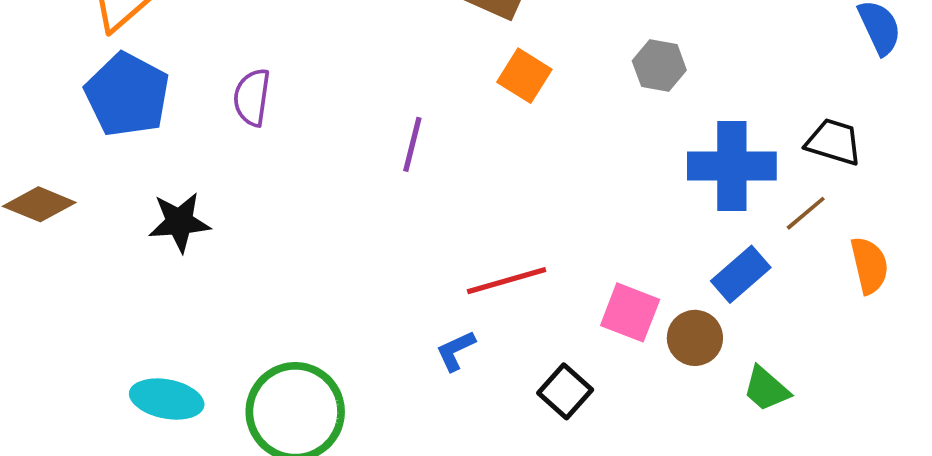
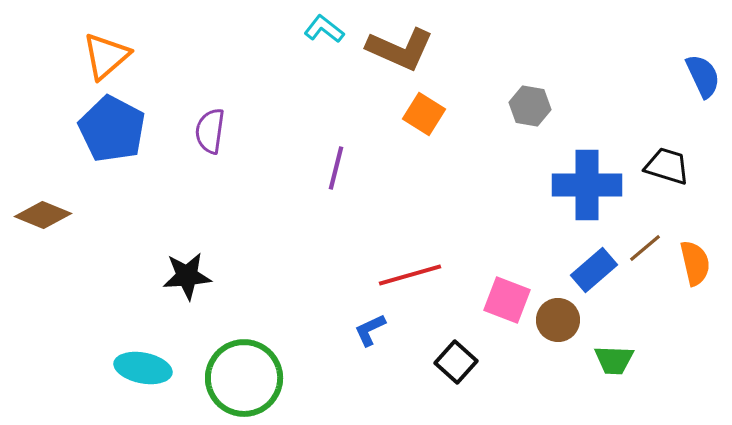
brown line: (806, 213) -> (645, 248), moved
black star: (179, 222) -> (187, 276), moved
green trapezoid: (766, 389) -> (614, 360), turned -39

